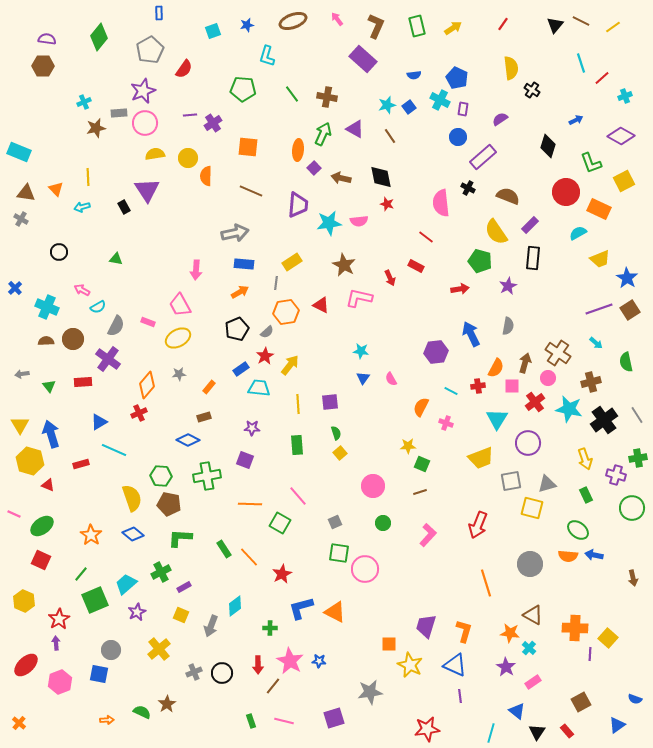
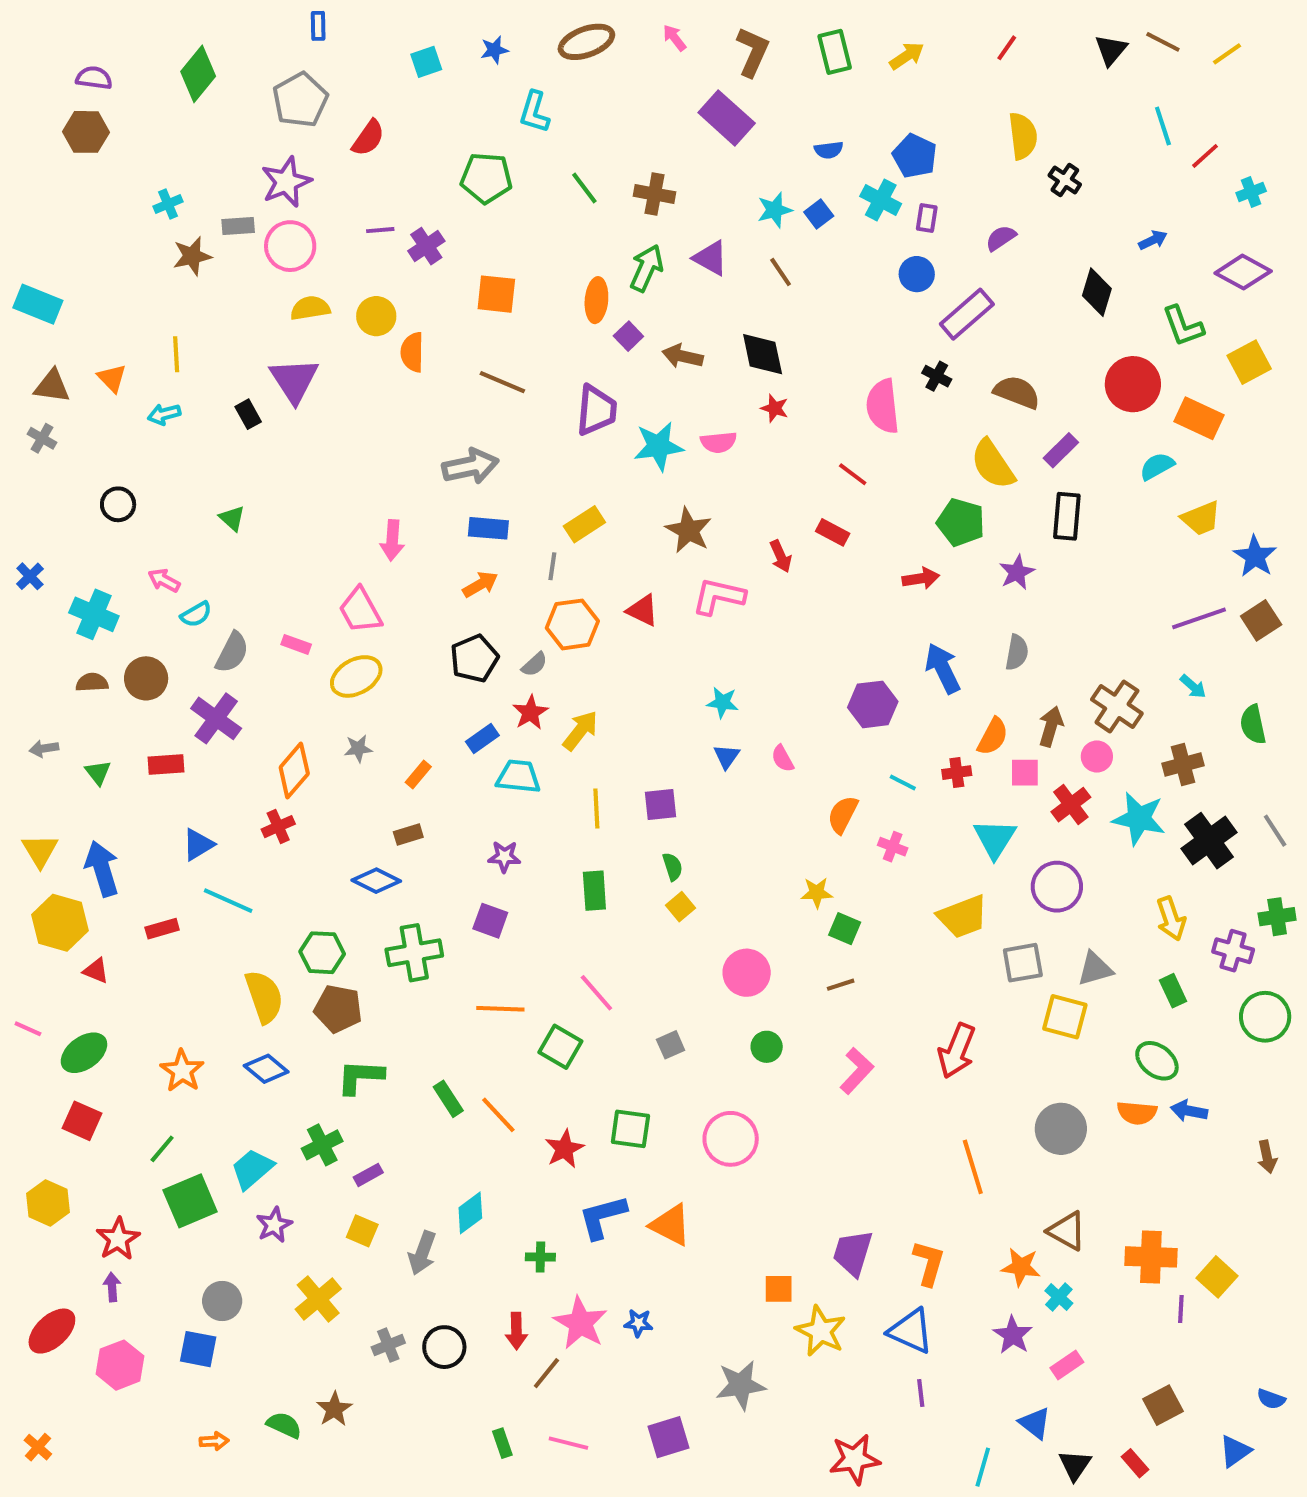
green triangle: (116, 259) -> (232, 518), turned 32
green square: (339, 553) -> (630, 1129), moved

